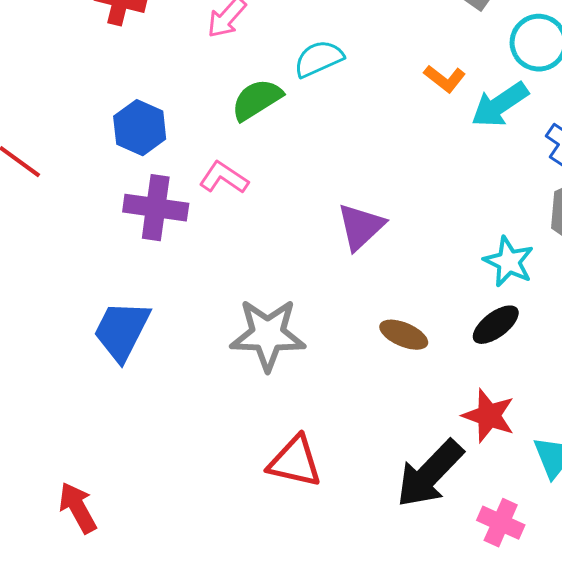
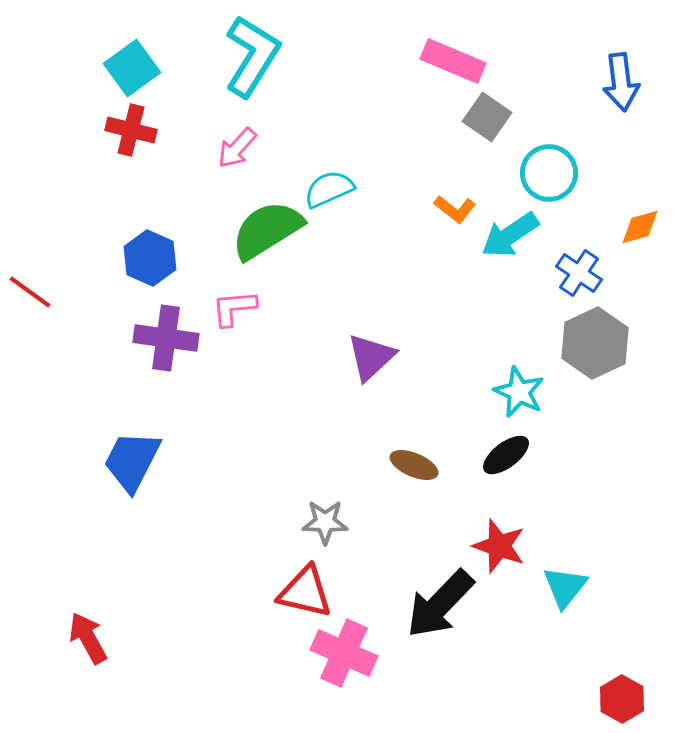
green semicircle: (257, 100) -> (267, 230), size x1.4
pink L-shape: (224, 178) -> (234, 308), turned -39
gray star: (268, 335) -> (325, 522), moved, size x0.6
pink cross: (501, 523) -> (344, 653), moved, size x1.4

